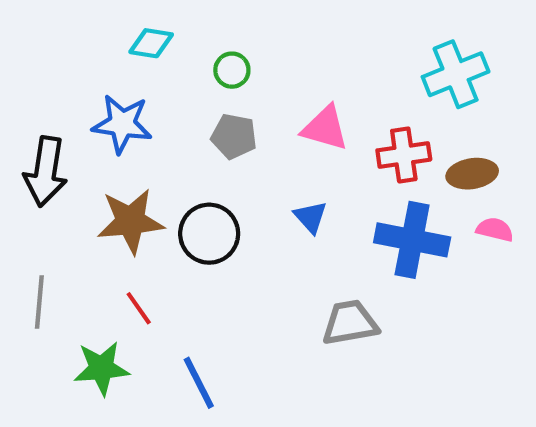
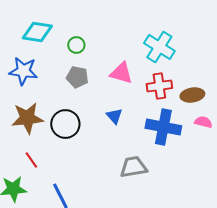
cyan diamond: (151, 43) -> (37, 32), size x1.4
cyan cross: (456, 74) -> (159, 47), moved, turned -36

